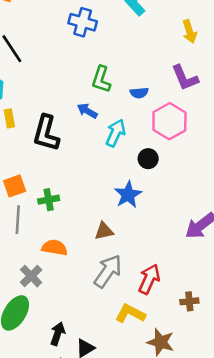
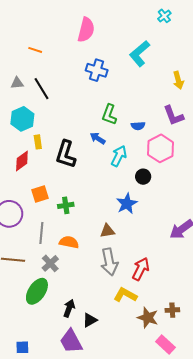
gray line: (18, 220) -> (41, 233), moved
gray arrow: (108, 271) -> (109, 262), turned 132
brown cross: (189, 301) -> (172, 310), moved

